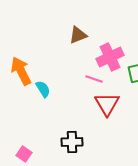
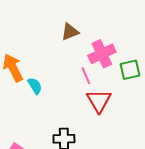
pink line: (94, 79) -> (86, 76), turned 48

